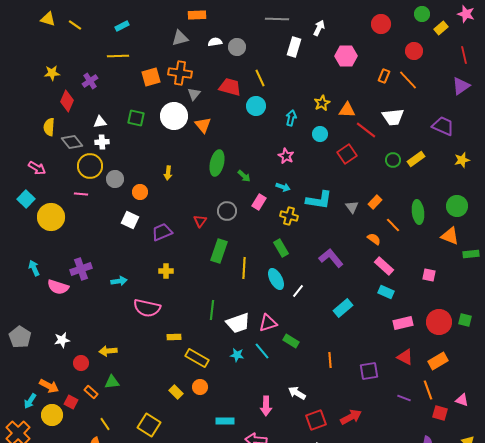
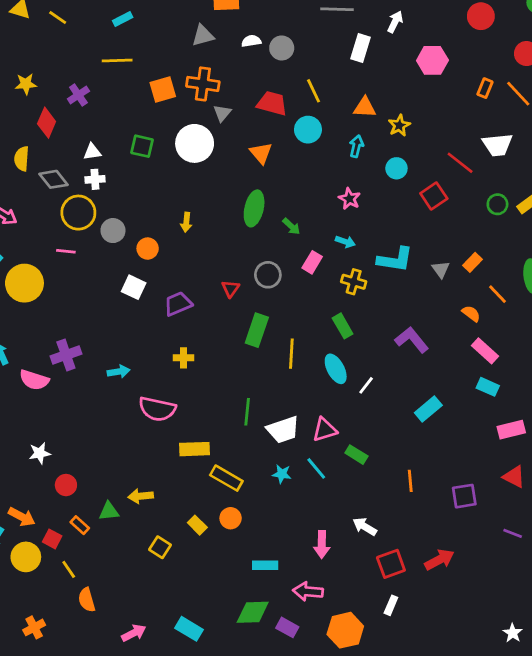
orange triangle: (347, 110) -> (365, 107), moved
orange triangle: (203, 125) -> (261, 153), moved
yellow rectangle: (174, 337) -> (195, 449), size x1.5
yellow arrow: (108, 351) -> (141, 496), moved
yellow line: (105, 424) -> (69, 569), moved
yellow square: (149, 425) -> (160, 547), moved, size x0.7

